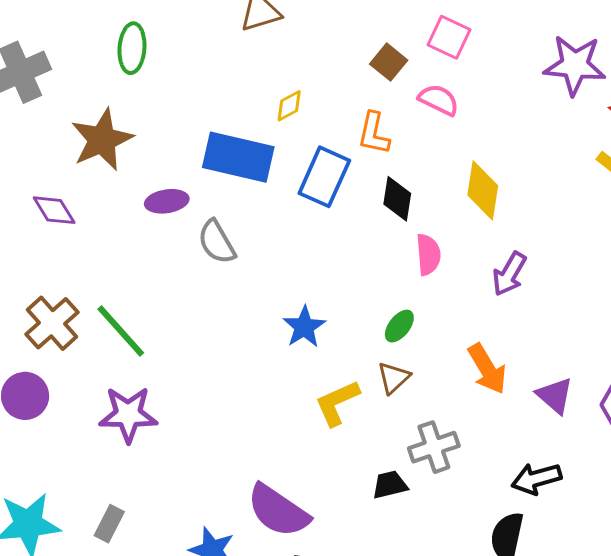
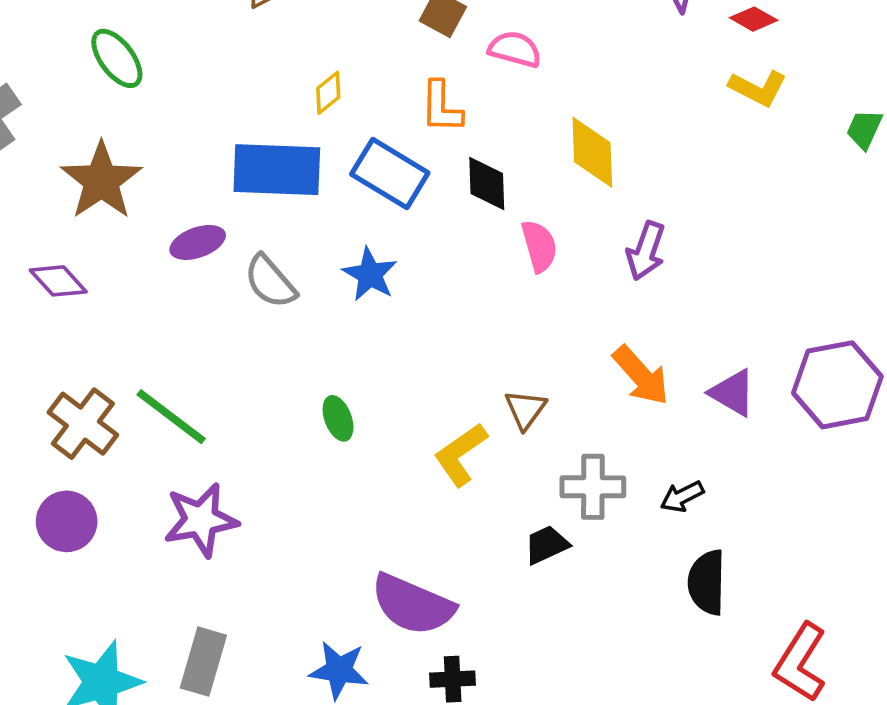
green ellipse: (132, 48) -> (117, 58), turned -30
blue rectangle: (324, 177) -> (390, 174), turned -72
green ellipse: (399, 326) -> (338, 418), moved, turned -48
blue star: (304, 327) -> (370, 274), moved
gray cross: (434, 447) -> (593, 487), turned 30
black arrow: (536, 479) -> (682, 497), moved, size x0.7
gray rectangle: (109, 524) -> (203, 662), size x1.4

